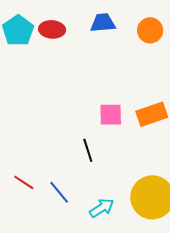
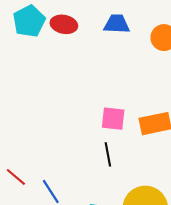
black line: (88, 150) -> (108, 154), moved

